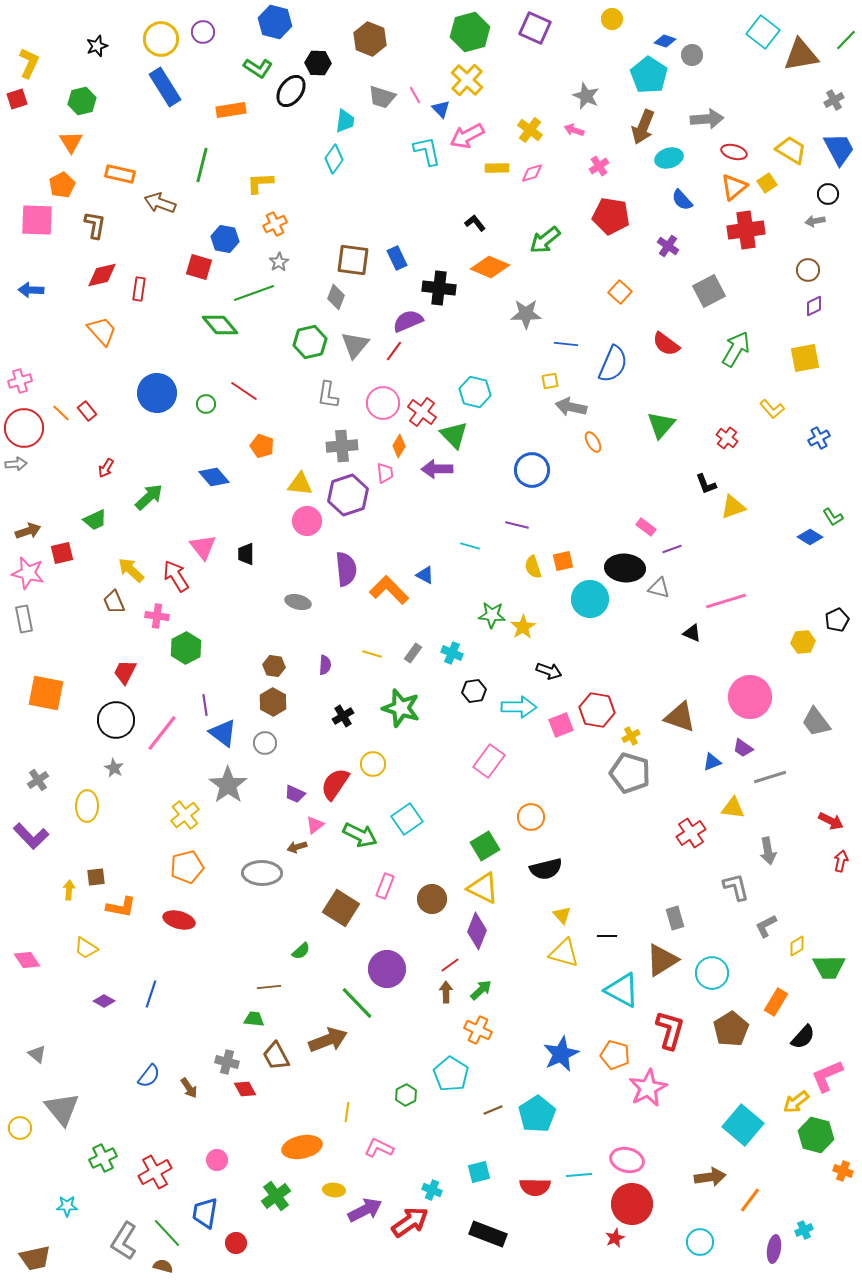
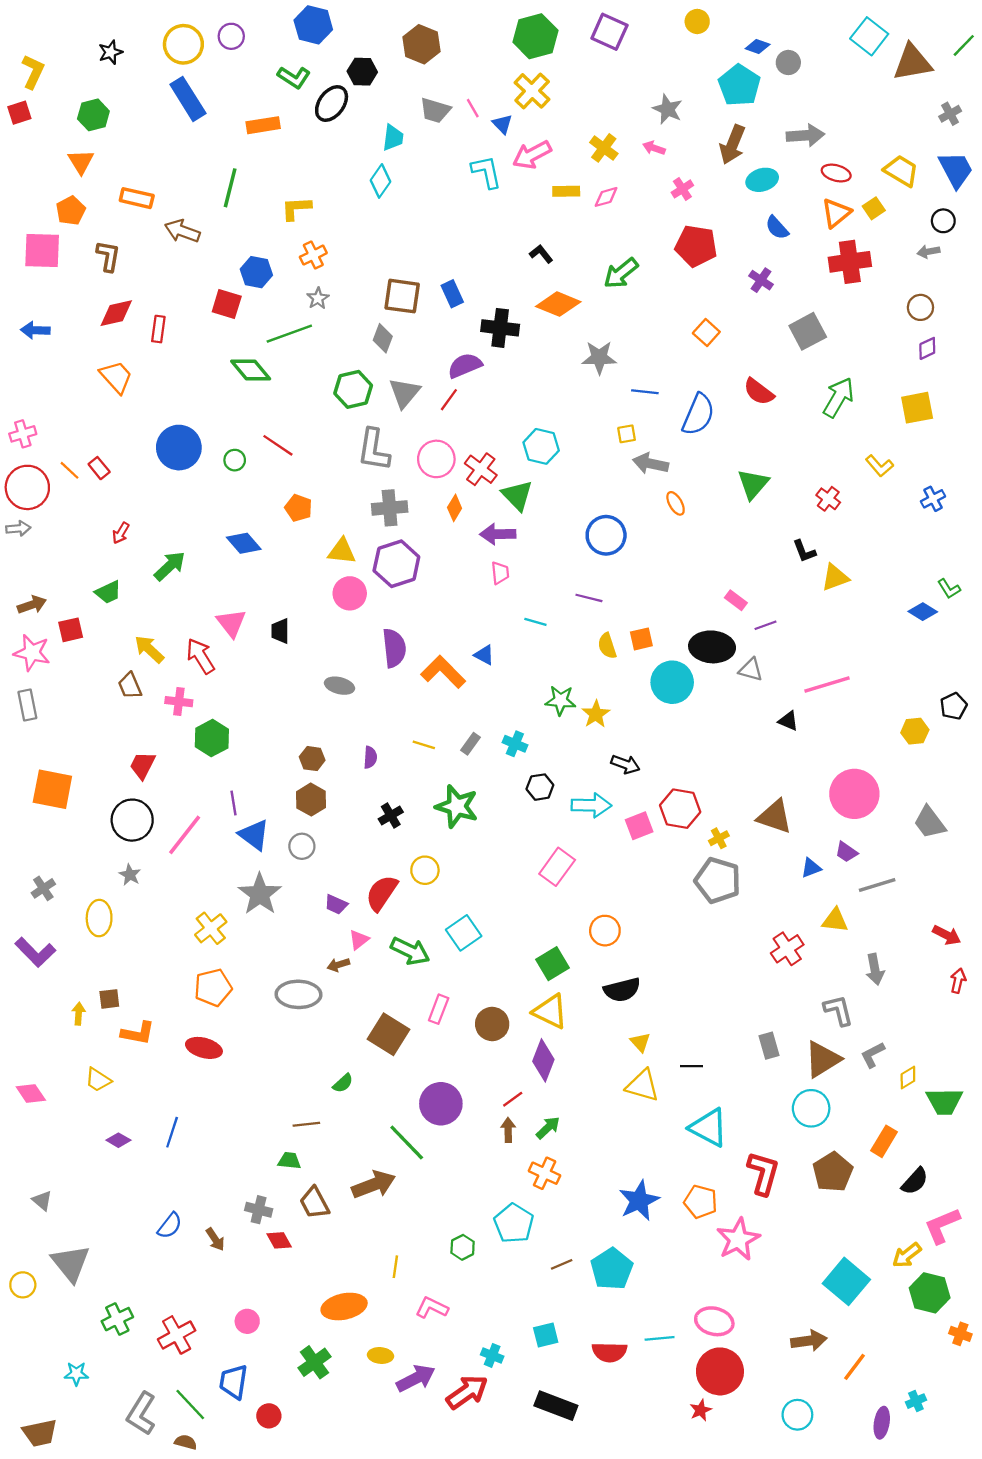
gray L-shape: (328, 395) -> (374, 450), size x1.4
pink trapezoid: (385, 473) -> (500, 573), moved
brown triangle: (662, 960) -> (823, 1059), moved

